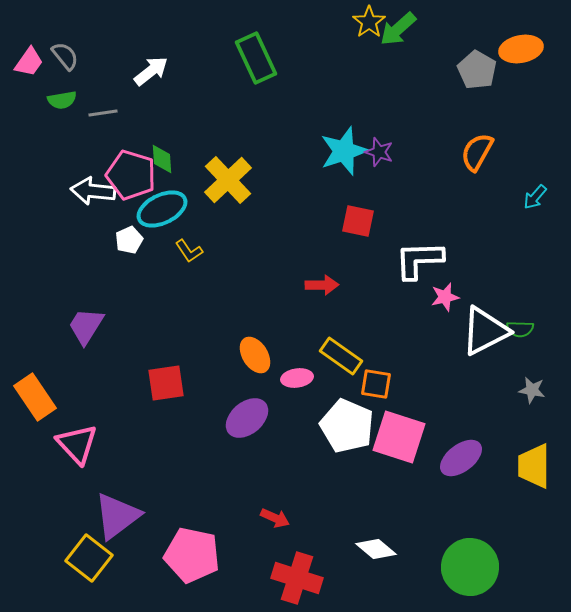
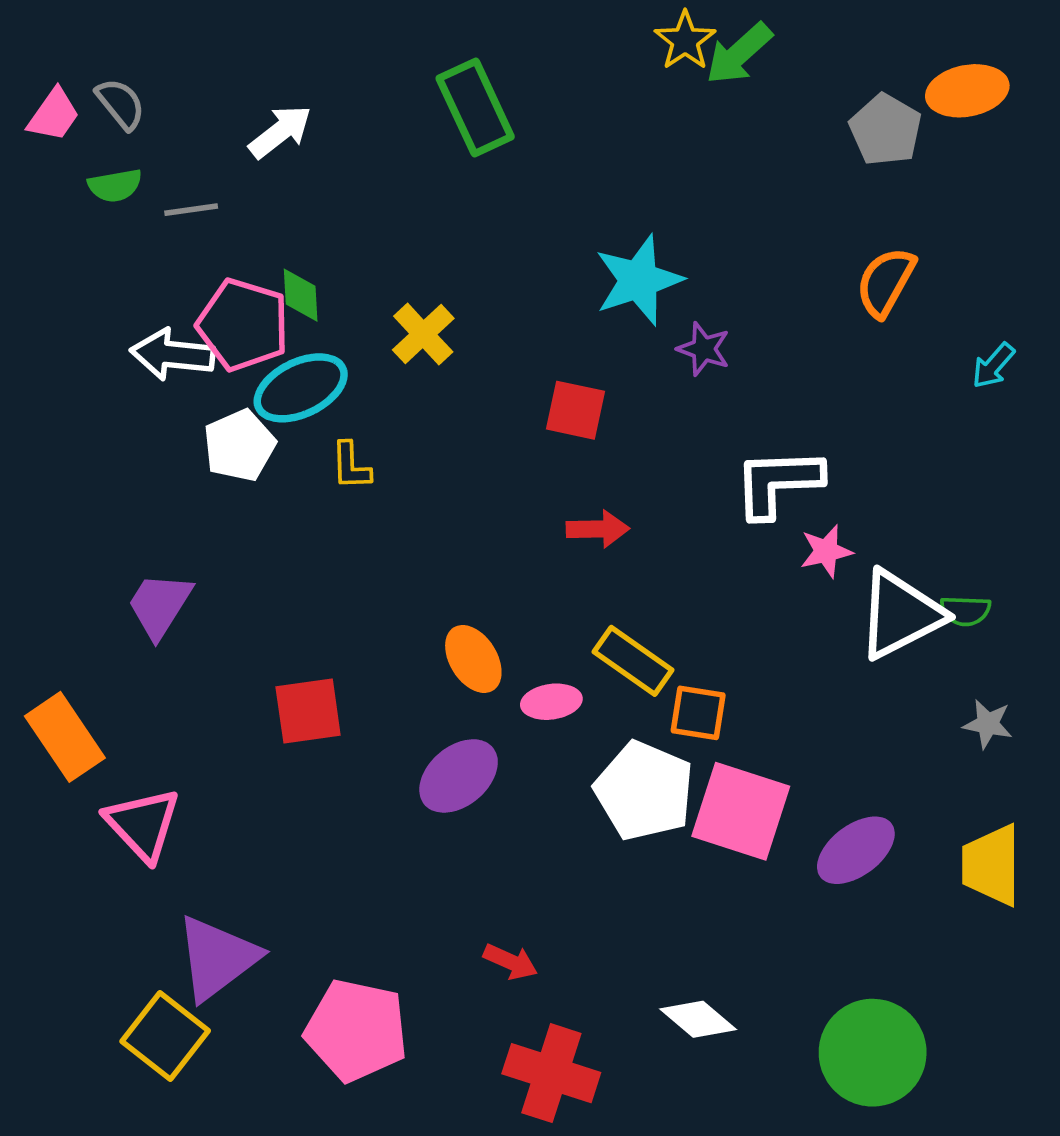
purple star: (379, 152) -> (704, 349), moved
yellow cross: (228, 180) -> (423, 334), size x0.7
red square: (358, 221) -> (575, 410), moved
white pentagon: (129, 240) -> (239, 445), size x1.4
yellow L-shape: (189, 251) -> (351, 466), turned 32

